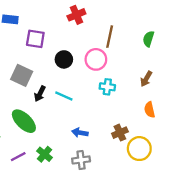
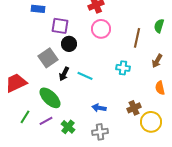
brown line: (110, 37) -> (137, 38), moved
black circle: (64, 59) -> (69, 44), moved
pink circle: (96, 59) -> (101, 29), moved
gray square: (22, 75) -> (48, 58), turned 30
purple line: (18, 157) -> (46, 121), moved

